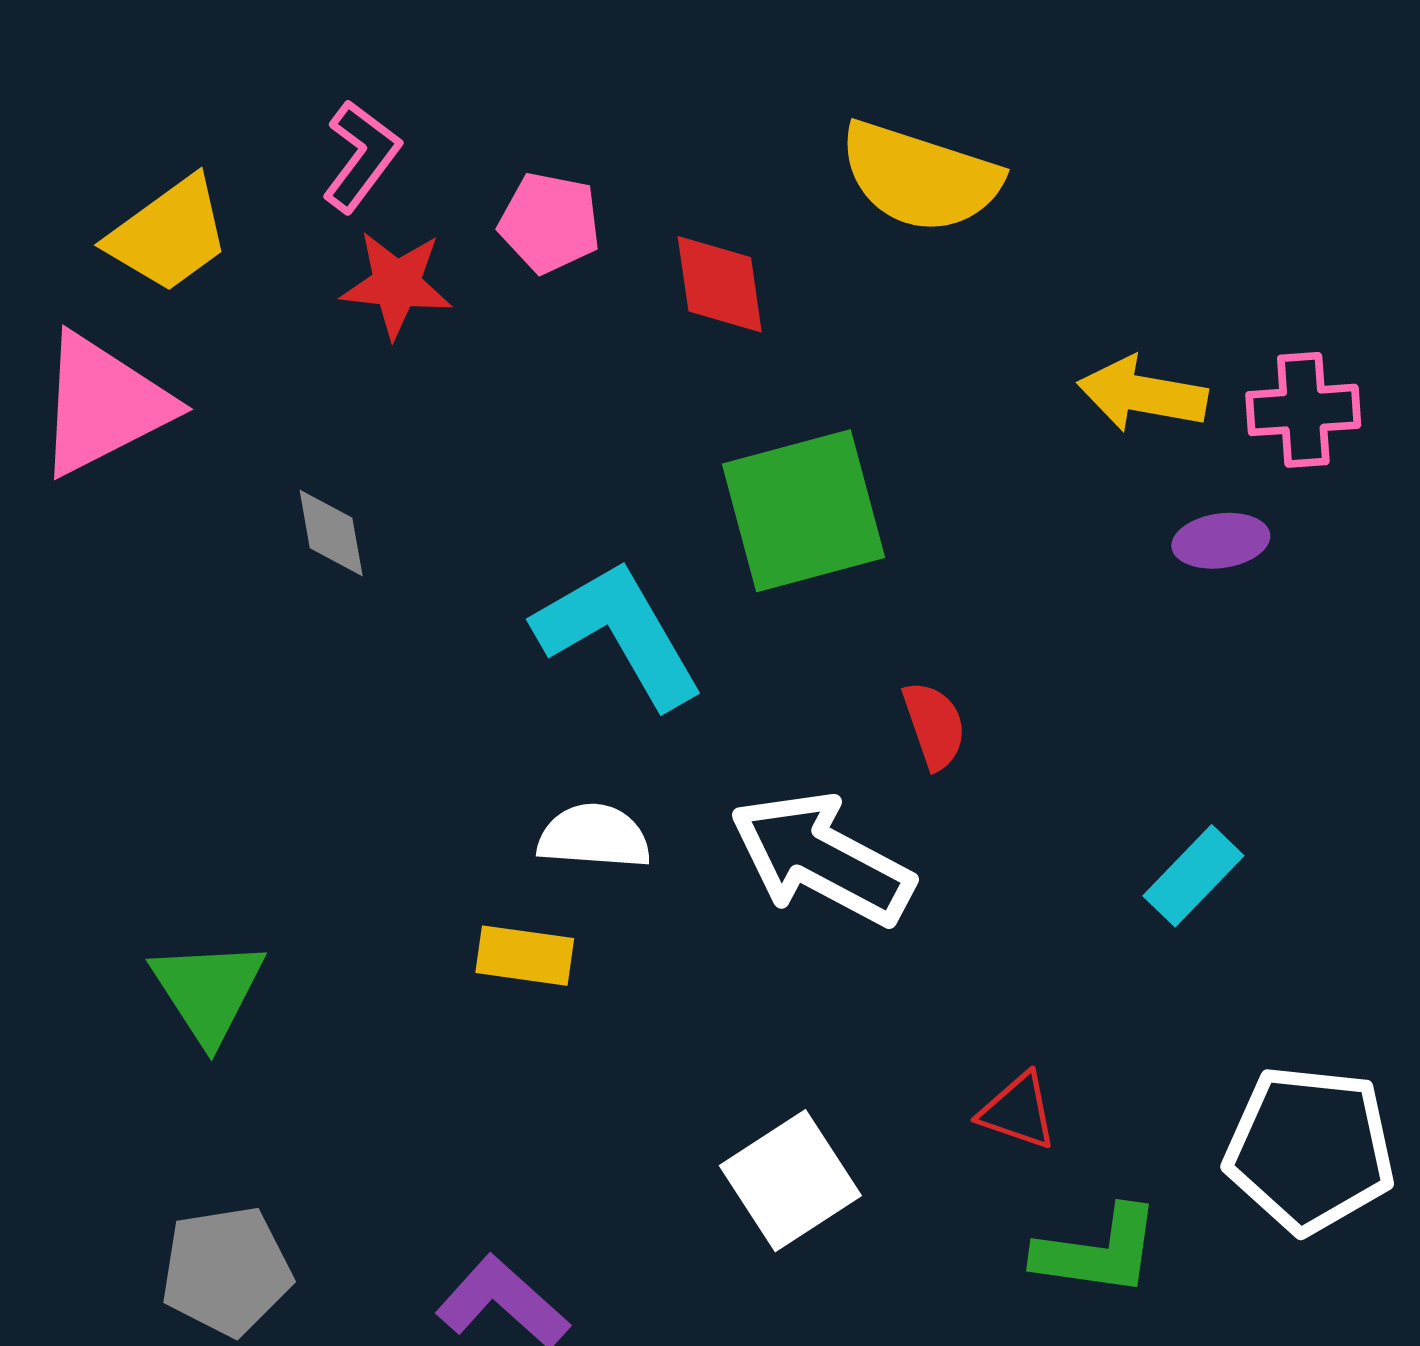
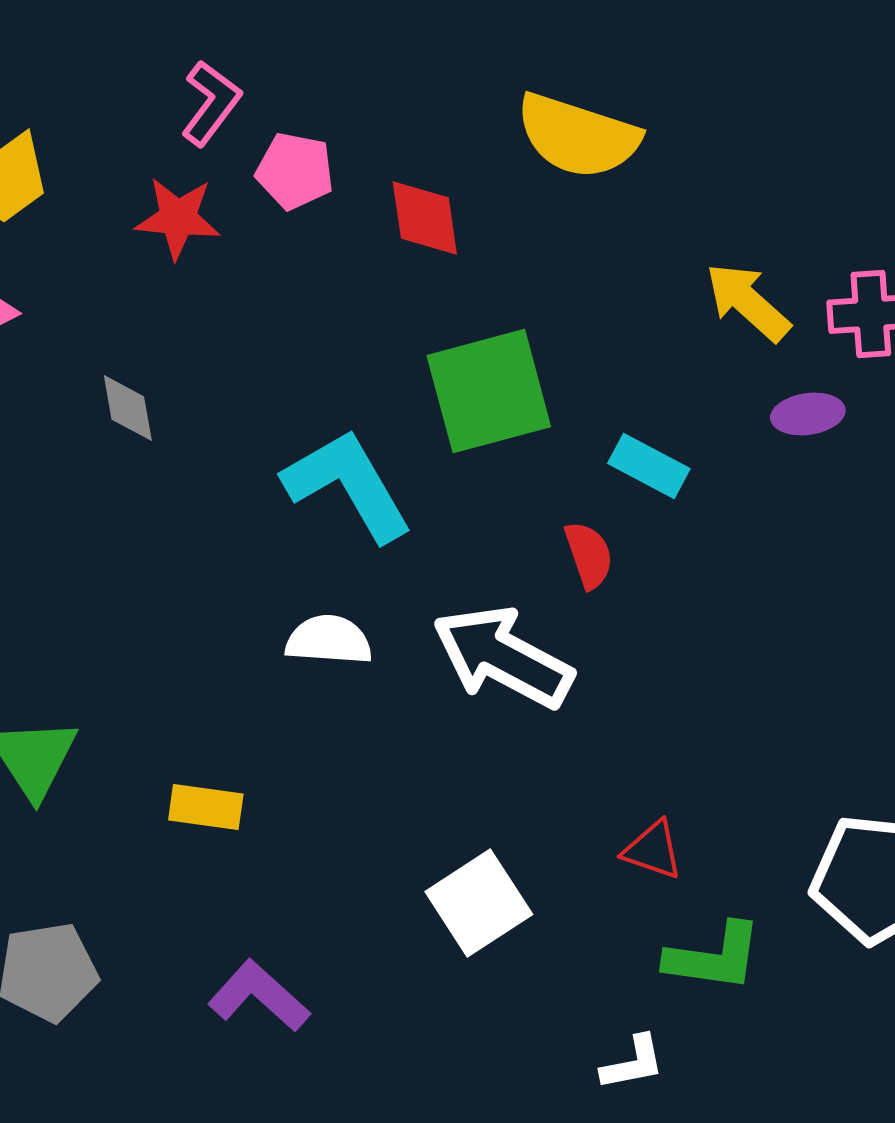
pink L-shape: (361, 156) -> (211, 103), moved
yellow arrow: (1142, 394) -> (748, 302), turned 32
cyan rectangle: (1193, 876) -> (649, 466), moved, turned 74
yellow rectangle: (525, 956) -> (206, 807), moved

